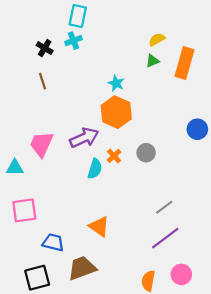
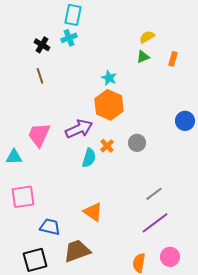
orange rectangle: (185, 63) -> (173, 59), size x0.5

